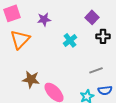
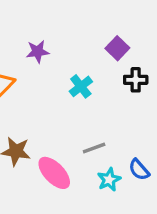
gray line: (96, 70) -> (94, 148), moved
blue semicircle: (105, 90) -> (139, 170), turned 56

